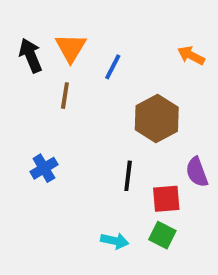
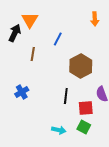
orange triangle: (71, 48) -> (30, 20), moved
black arrow: (31, 55) -> (15, 33), turned 48
orange arrow: (191, 55) -> (95, 19), moved, turned -120

